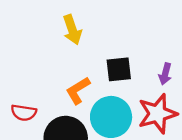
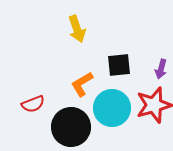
red semicircle: (24, 113) -> (33, 104), turned -30

